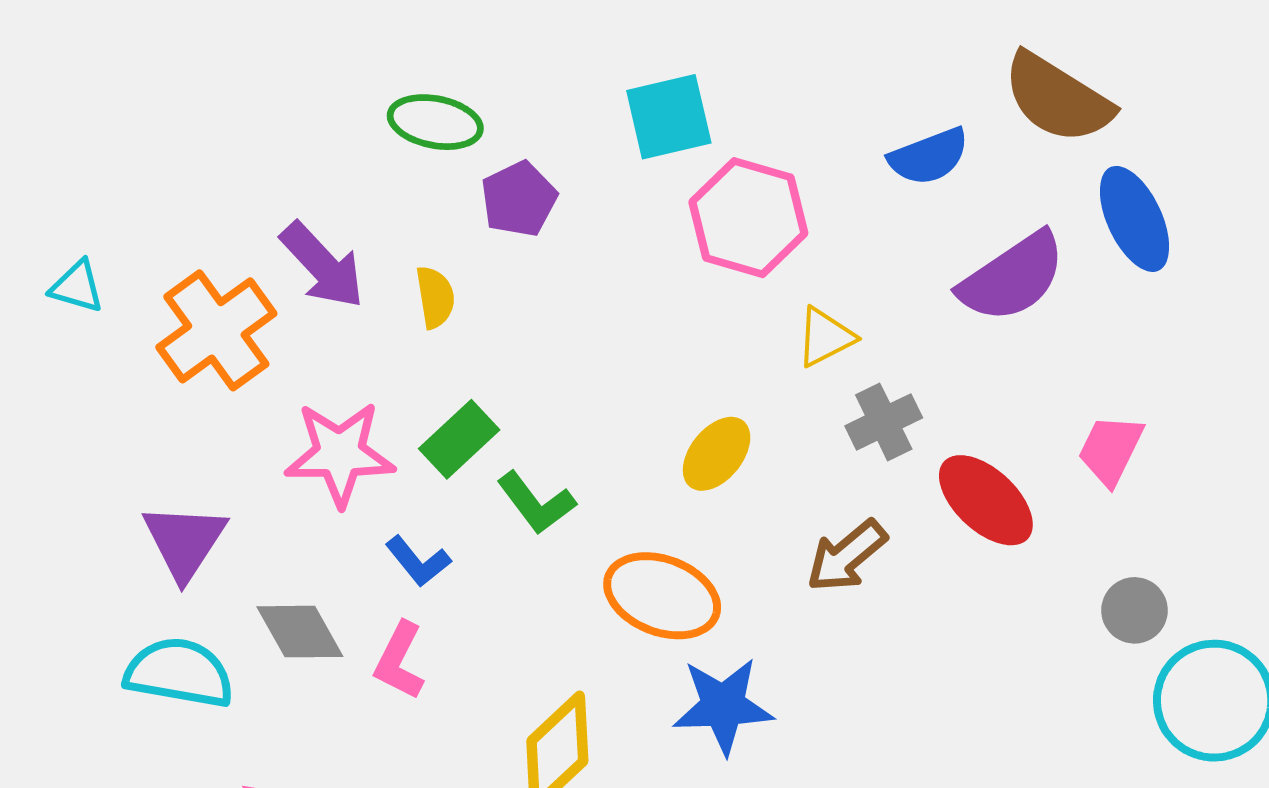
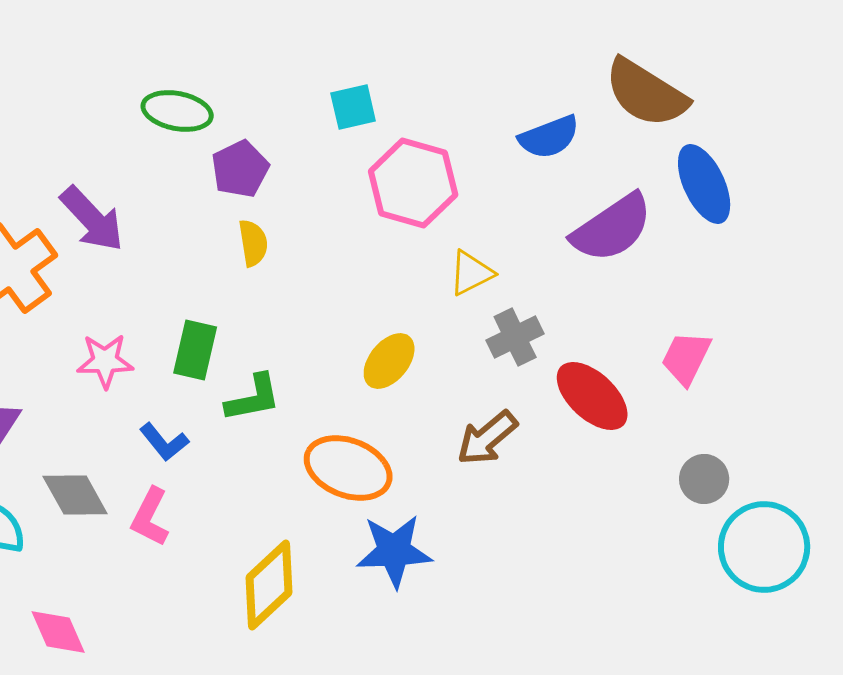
cyan square: (669, 117) -> (353, 107), size x0.7
yellow semicircle: (435, 297) -> (253, 243), moved
green rectangle: (459, 439) -> (195, 350), turned -34
pink star: (340, 454) -> (105, 361), size x0.7
green L-shape: (536, 503) -> (253, 398), turned -64

